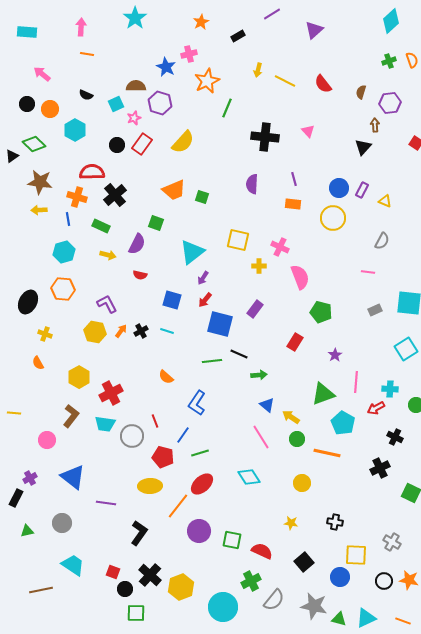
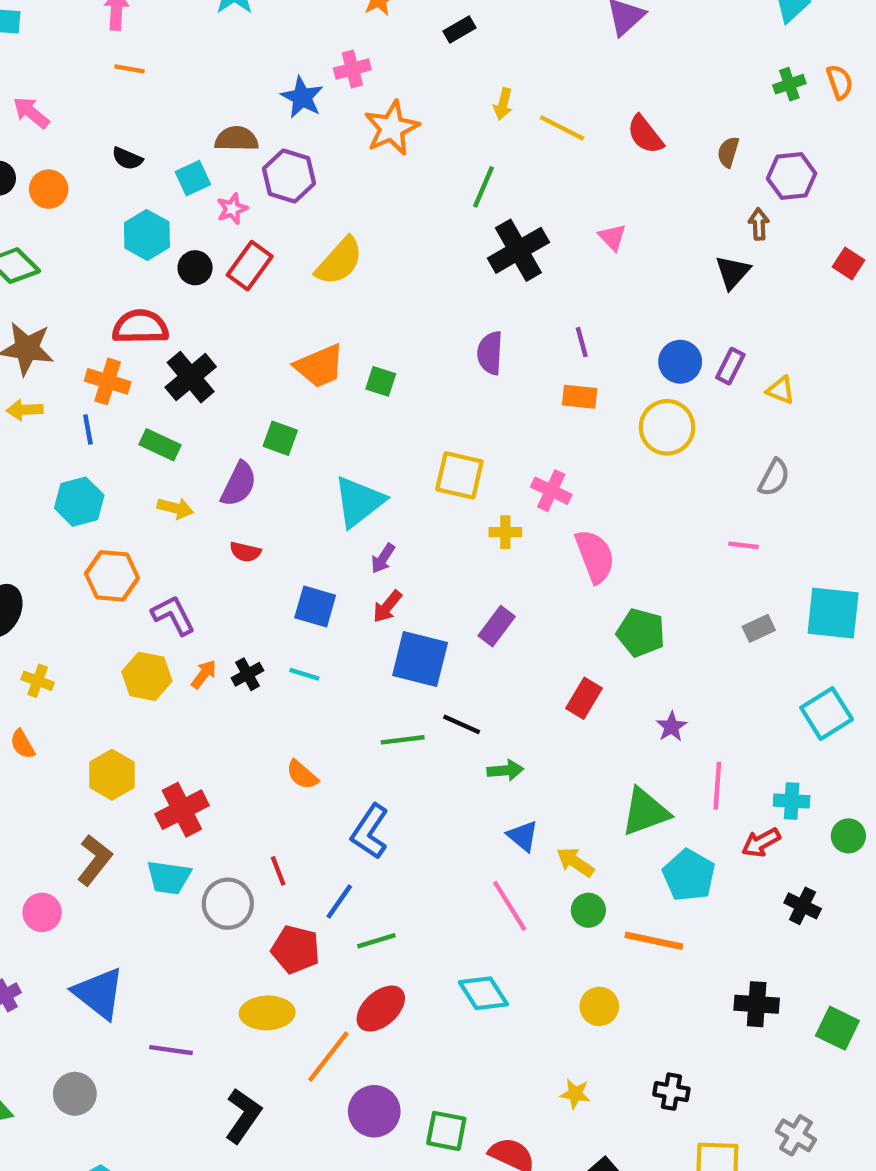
green line: (227, 108) -> (483, 187), moved
cyan hexagon: (75, 130) -> (147, 235), moved
black cross: (265, 137) -> (518, 250), turned -36
orange hexagon: (63, 289) -> (112, 576), moved
black cross: (380, 468) -> (757, 1004), moved, turned 30

